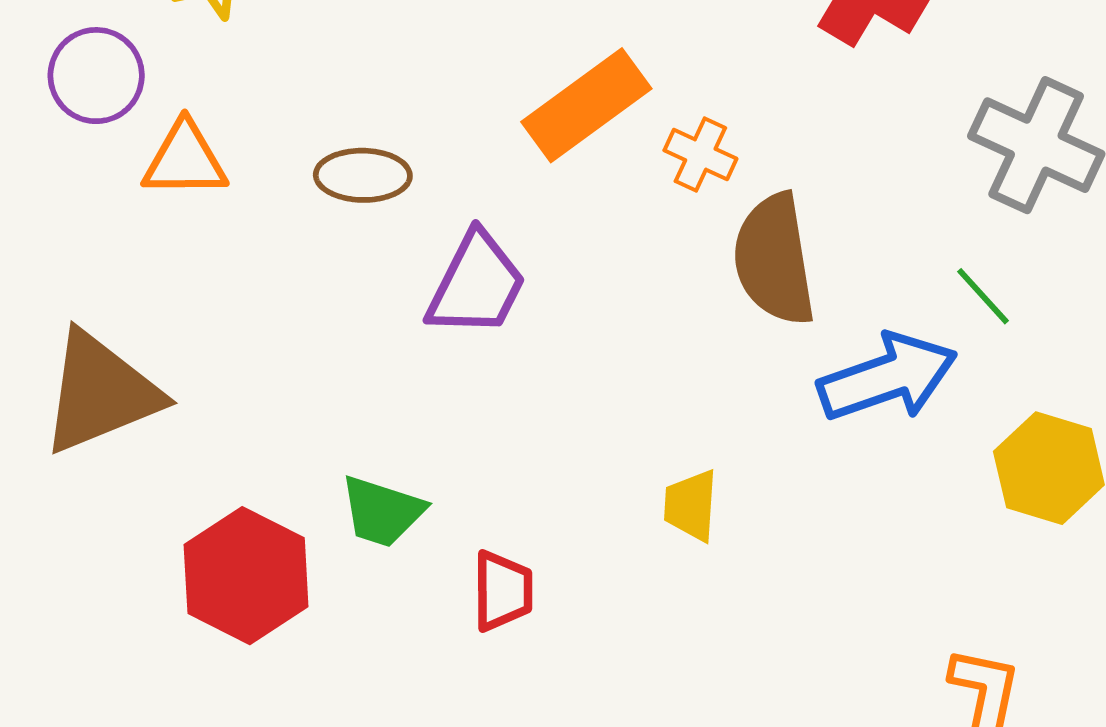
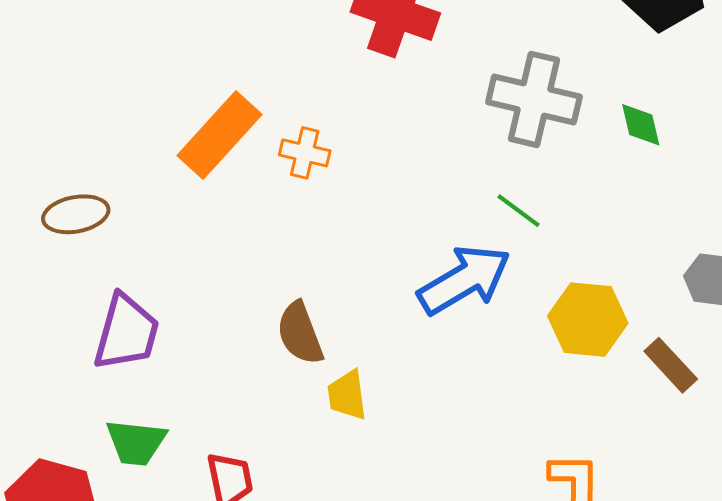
brown semicircle: (774, 260) -> (300, 333), moved, size x0.7
purple trapezoid: (476, 285) -> (126, 332), moved

